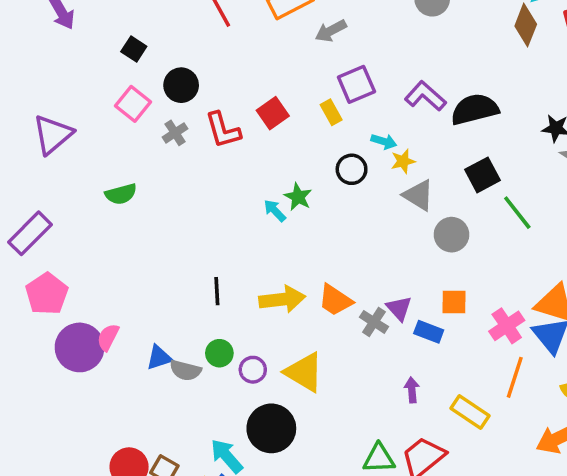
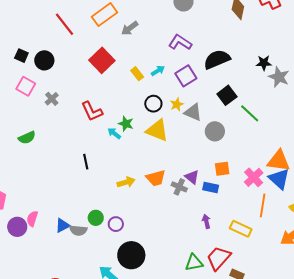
purple square: (356, 84) -> (186, 76), moved
black circle: (181, 85) -> (44, 60), moved
purple L-shape: (425, 96) -> (180, 42), moved
red square: (273, 113) -> (102, 60), moved, size x1.4
red L-shape: (223, 130) -> (92, 111), moved
cyan arrow: (384, 141) -> (158, 71), moved, turned -40
yellow star: (403, 161) -> (177, 104), moved
black line: (217, 291) -> (86, 162), moved
yellow arrow: (282, 299) -> (126, 182), size x0.7
orange trapezoid: (335, 300) -> (156, 178), turned -40
purple circle: (80, 347) -> (17, 227), size x0.7
yellow triangle: (304, 372) -> (157, 130), moved

